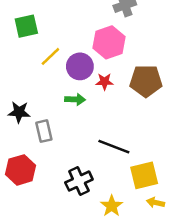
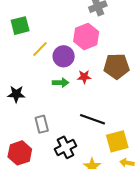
red star: (105, 82) -> (84, 77), moved
gray rectangle: (44, 131) -> (42, 124), moved
red hexagon: (21, 170) -> (20, 153), moved

